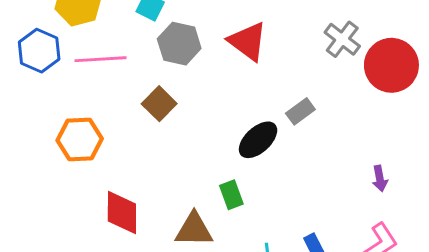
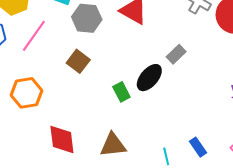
pink line: (101, 59) -> (34, 36), turned -44
green rectangle: (231, 195) -> (121, 92), moved

